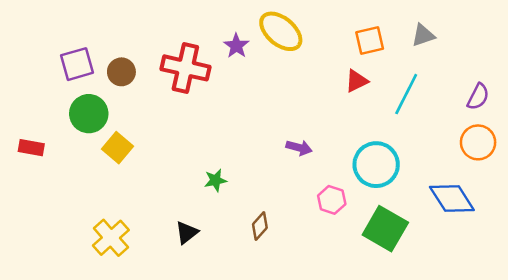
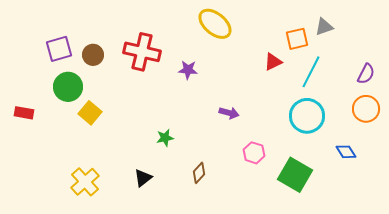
orange square: (370, 40) -> (297, 39), moved
purple star: (236, 46) -> (188, 70), moved, turned -30
cyan circle: (376, 165) -> (307, 116), moved
blue diamond: (452, 199) -> (346, 152), size x0.6

